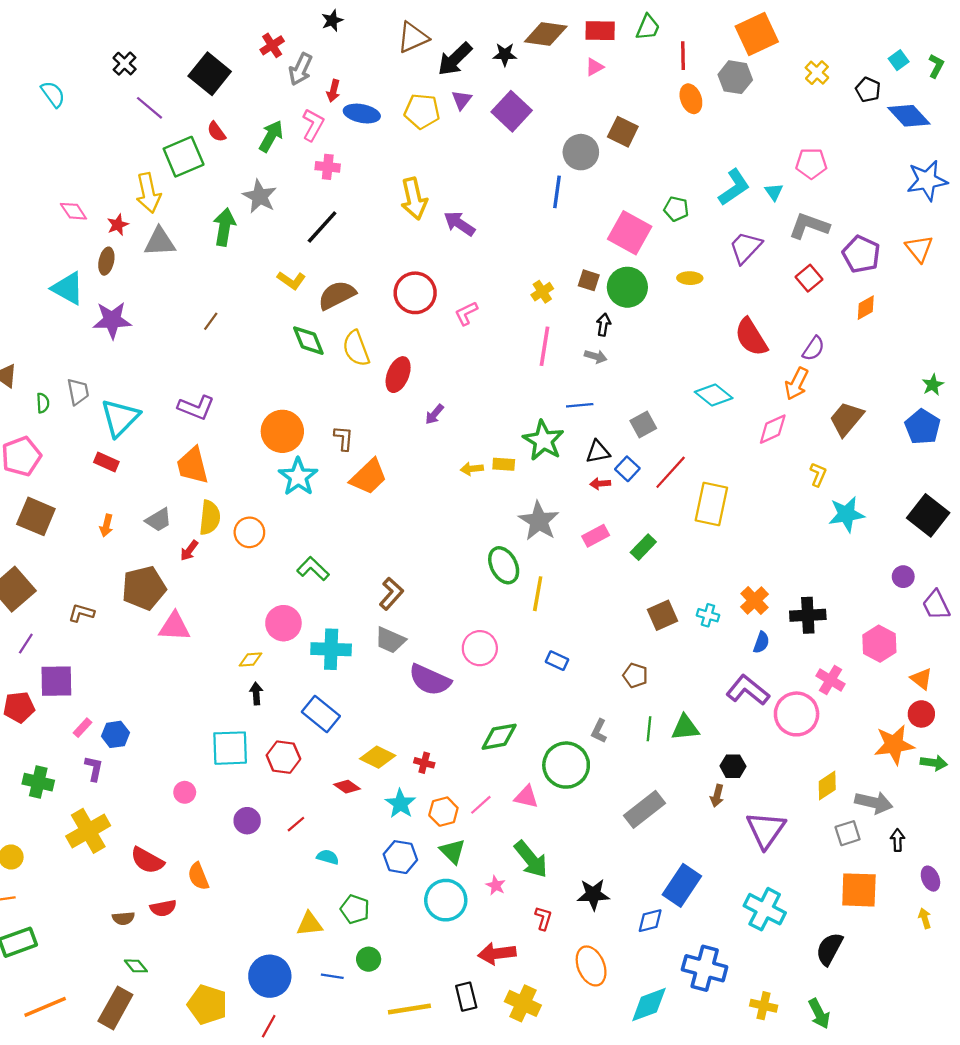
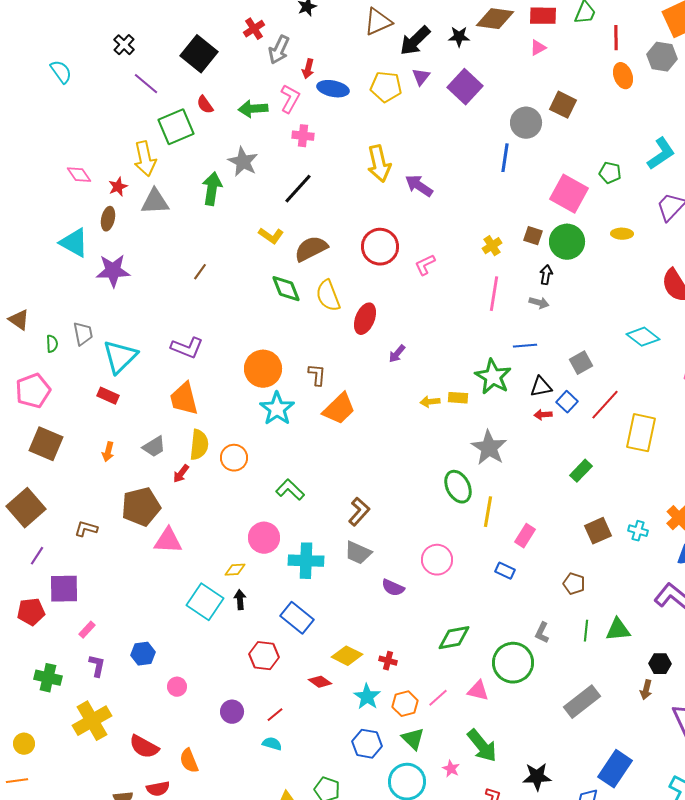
green arrow: (271, 136) -> (253, 109), turned -124
pink rectangle: (596, 536) -> (525, 536), moved, turned -30
purple semicircle: (430, 680) -> (393, 588), size x0.6
blue hexagon: (115, 734) -> (143, 654), moved
cyan square: (230, 748) -> (205, 602), moved, turned 36
cyan semicircle: (328, 857) -> (272, 744), moved

